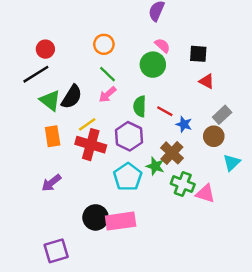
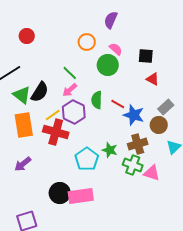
orange circle: (104, 44) -> (87, 42), moved
red circle: (45, 49) -> (27, 36), moved
blue star: (184, 124) -> (134, 115), size x1.5
orange rectangle: (53, 136) -> (24, 125), size x1.4
purple hexagon: (129, 136) -> (74, 112), moved
brown cross: (172, 153) -> (138, 144), moved, turned 30

